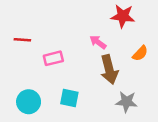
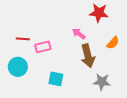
red line: (22, 40) -> (23, 39), moved
cyan circle: (29, 102) -> (18, 67), moved

